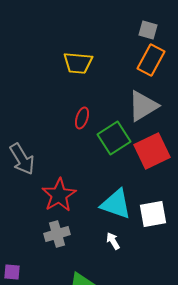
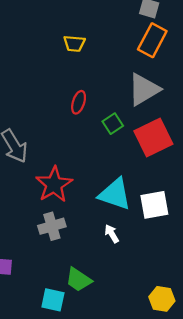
yellow trapezoid: (78, 63) -> (74, 43), size x0.7
green square: (114, 138) -> (113, 124), size x0.6

